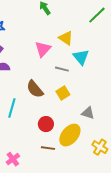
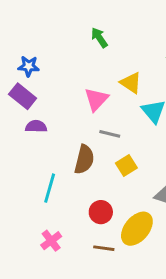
gray line: (62, 69) -> (110, 134), moved
brown semicircle: (35, 89) -> (84, 159), turned -126
pink cross: (13, 159) -> (51, 241), moved

